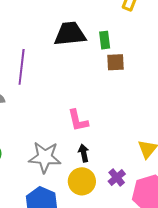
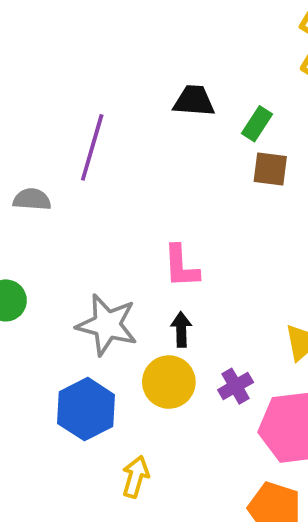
black trapezoid: (70, 34) -> (194, 101), size x0.7
green rectangle: (105, 40) -> (257, 124), turned 30

